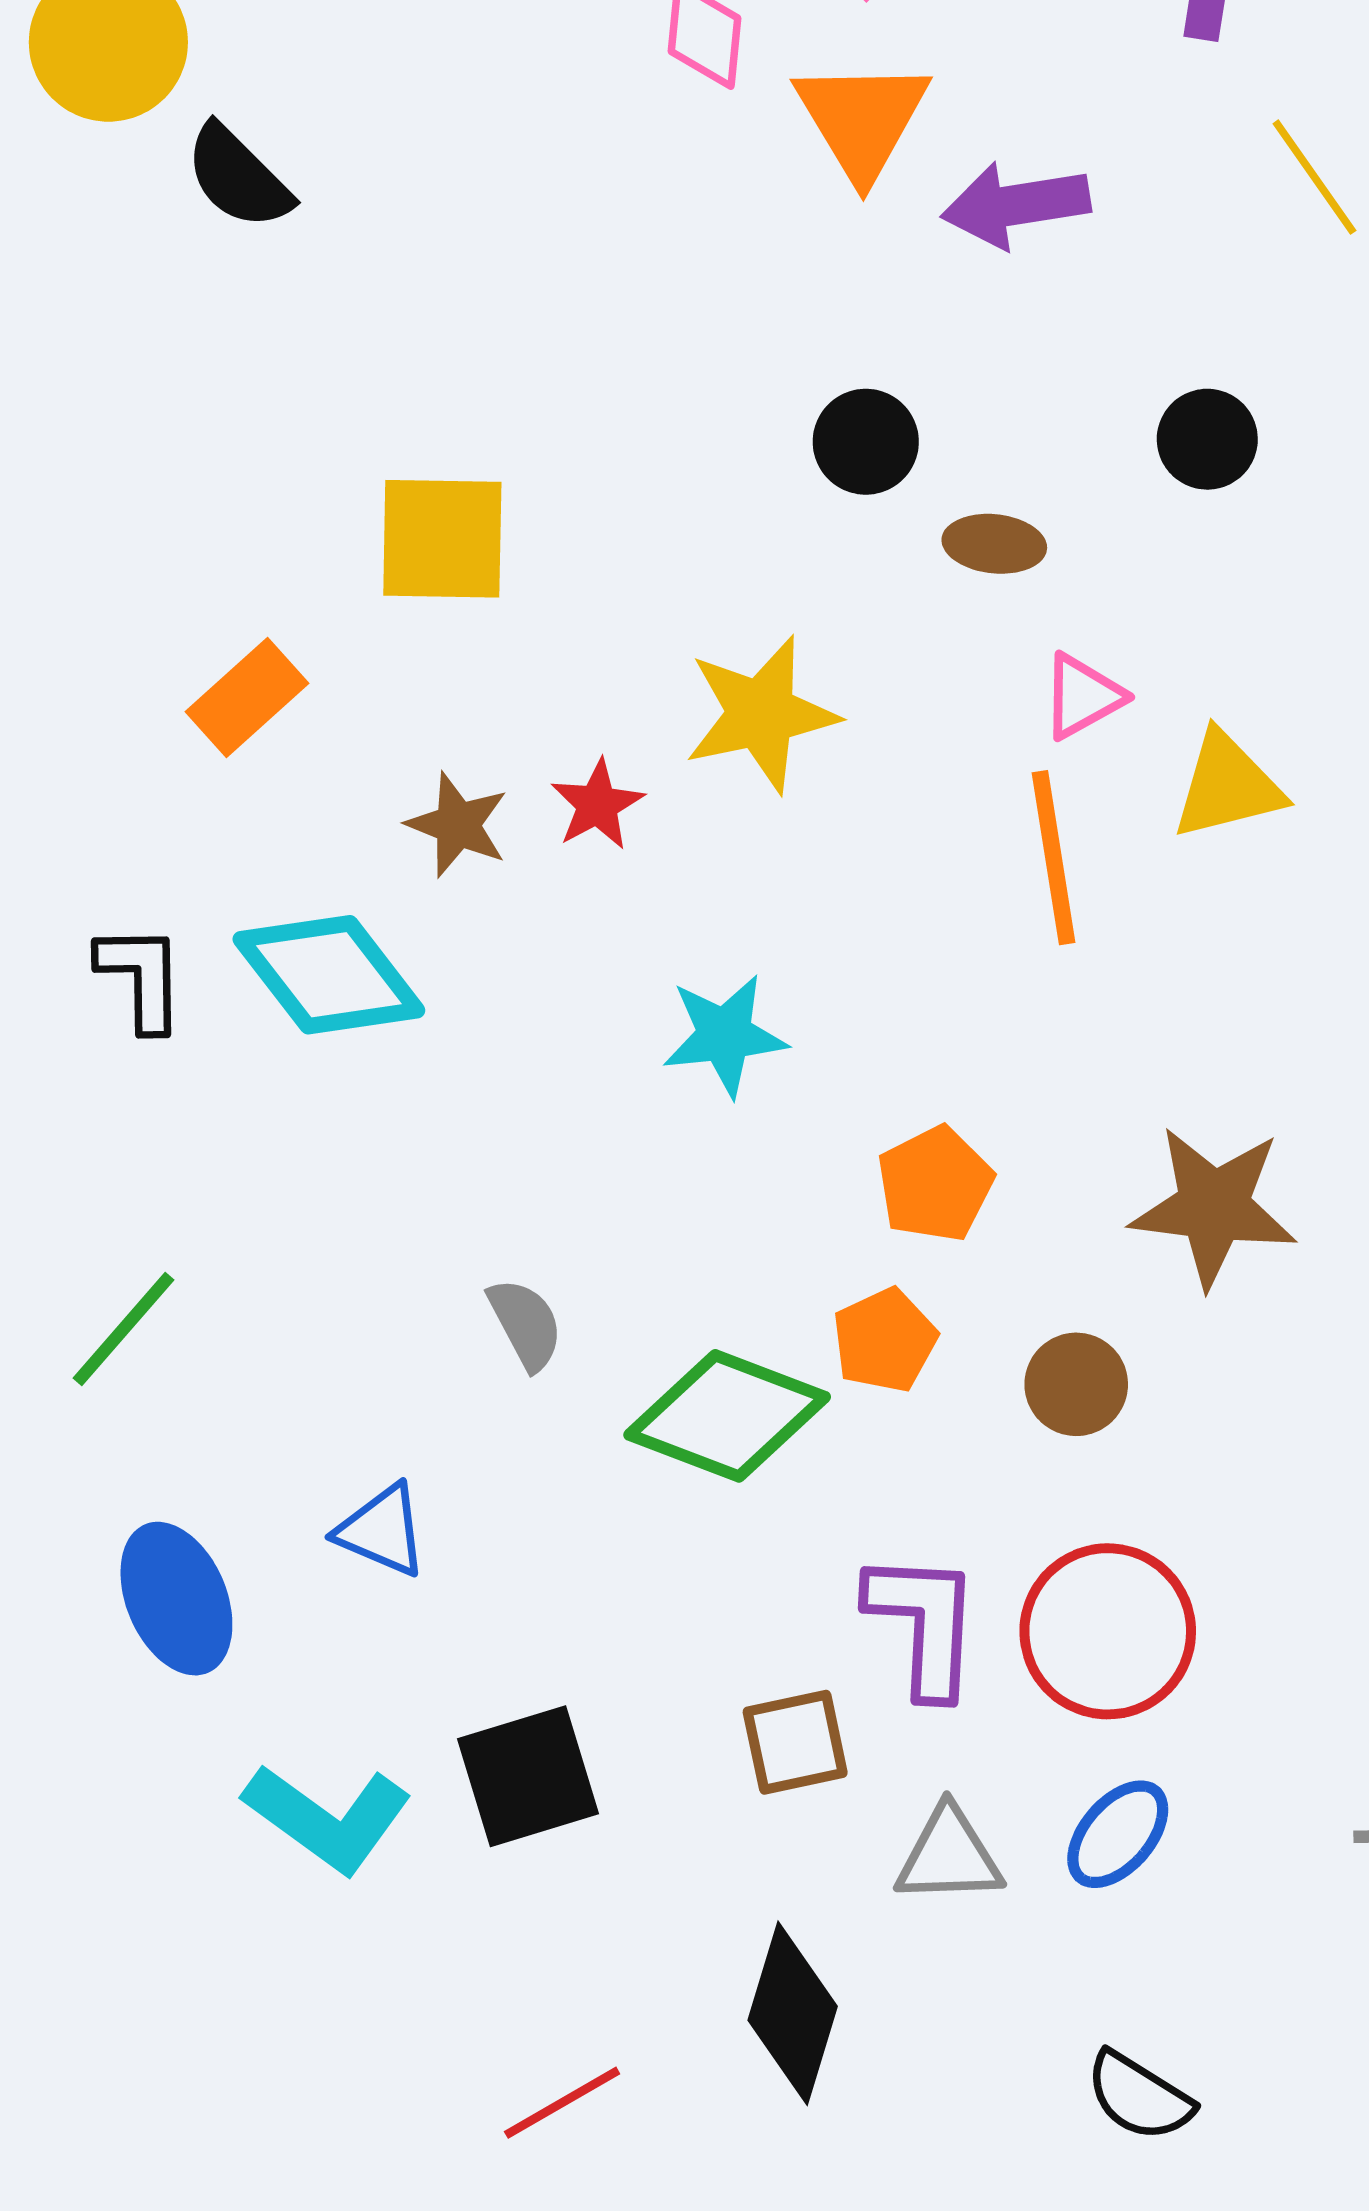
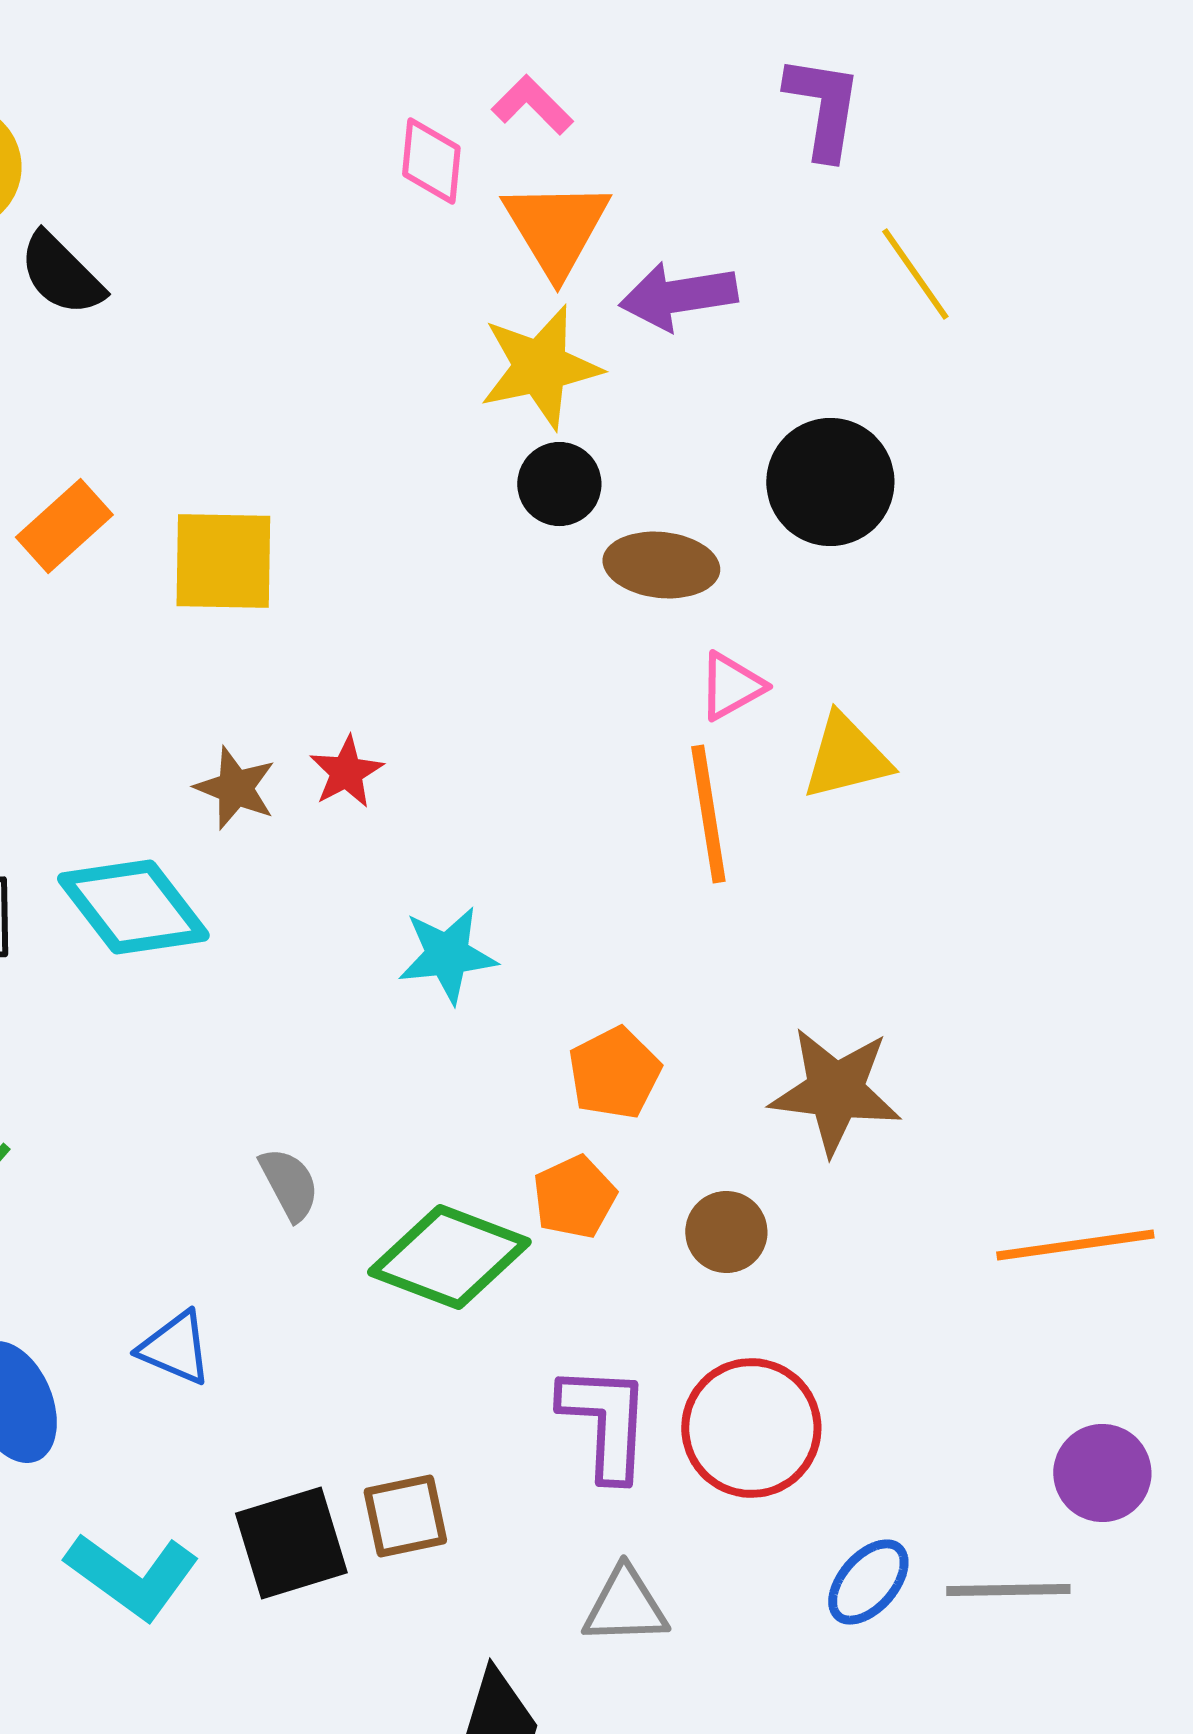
black circle: (1207, 439) -> (830, 482), size x1.6
brown ellipse: (994, 544) -> (661, 565), size x1.4
orange rectangle: (247, 698) -> (64, 526), moved
yellow star: (761, 714) -> (540, 367), moved
brown square: (795, 1742) -> (405, 1516), moved
blue ellipse: (1118, 1834) -> (868, 1582), moved

